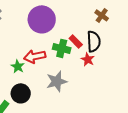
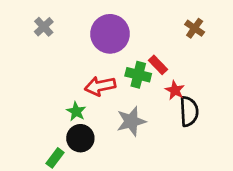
black semicircle: (94, 41) -> (189, 111), moved
green star: (18, 66) -> (76, 111), moved

